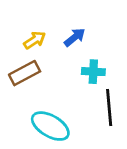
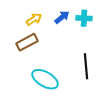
cyan cross: (93, 72) -> (84, 18), moved

